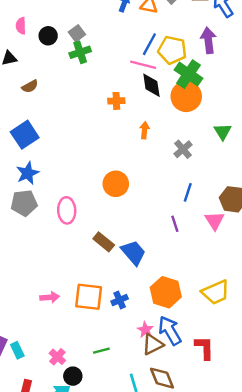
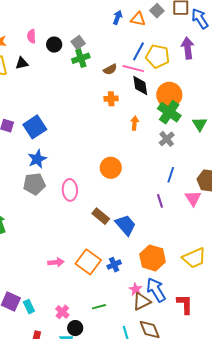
green cross: (189, 74) -> (169, 112), moved
brown semicircle: (30, 86) -> (110, 69), moved
orange square: (89, 297) -> (88, 262), turned 30

